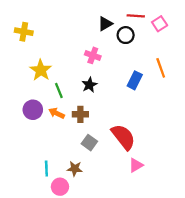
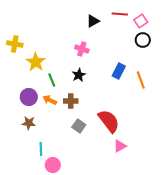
yellow cross: (24, 32) -> (15, 44), moved
black circle: (126, 35) -> (143, 40), moved
orange line: (161, 68) -> (141, 80), moved
brown star: (75, 169) -> (29, 123), moved

